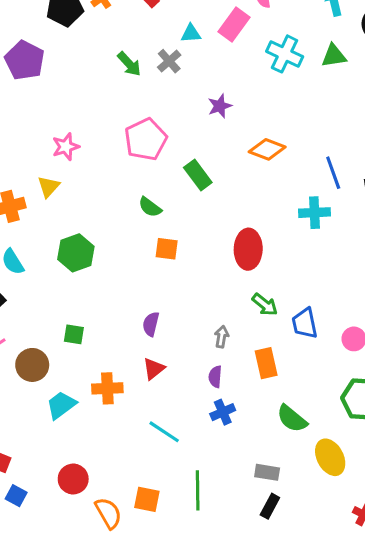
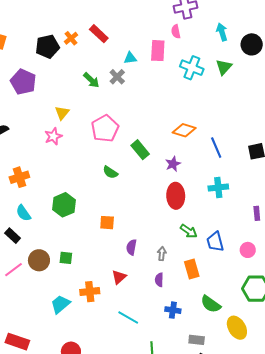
pink rectangle: (234, 24) -> (158, 51), turned -30
green triangle: (334, 56) -> (224, 67), turned -36
purple star: (220, 106) -> (173, 164), moved
blue line: (333, 173) -> (216, 148), moved
yellow triangle: (49, 187) -> (62, 113), moved
cyan cross: (315, 213) -> (218, 187), moved
orange square: (167, 249) -> (107, 223), moved
purple semicircle: (151, 324) -> (131, 247), moved
brown circle: (32, 365) -> (39, 260), moved
blue cross: (223, 412) -> (173, 310), moved, turned 35

